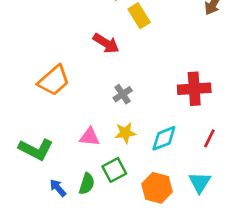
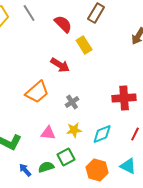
orange trapezoid: (54, 80) -> (37, 92), moved
cyan triangle: (200, 182) -> (128, 166), turned -36
green semicircle: (87, 184) -> (46, 167), turned -126

